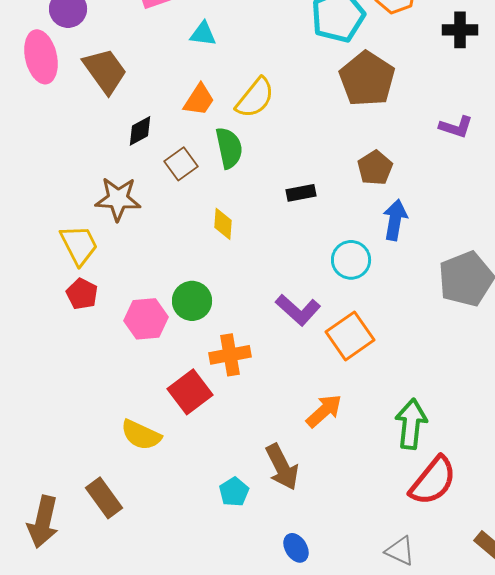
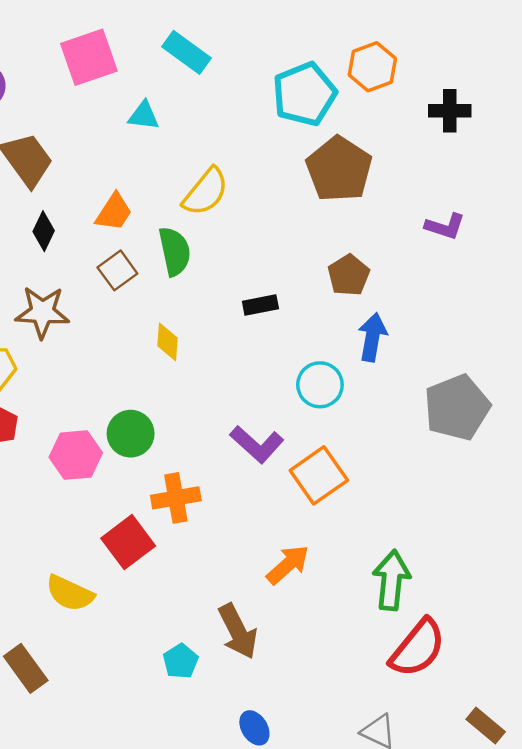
orange trapezoid: (199, 100) -> (114, 212), moved
black diamond: (140, 131) -> (44, 231), moved, turned -36

